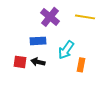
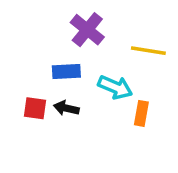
yellow line: (85, 17) -> (148, 51), moved
cyan arrow: (66, 50) -> (115, 87), turned -102

